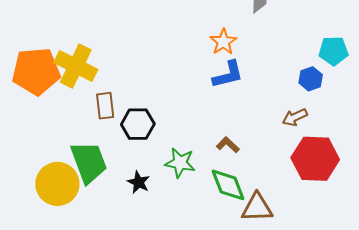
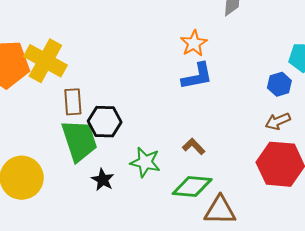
brown arrow: (295, 117) -> (278, 121), moved
green trapezoid: (89, 162) -> (79, 141), moved
green diamond: (228, 185) -> (192, 186), turned -66

